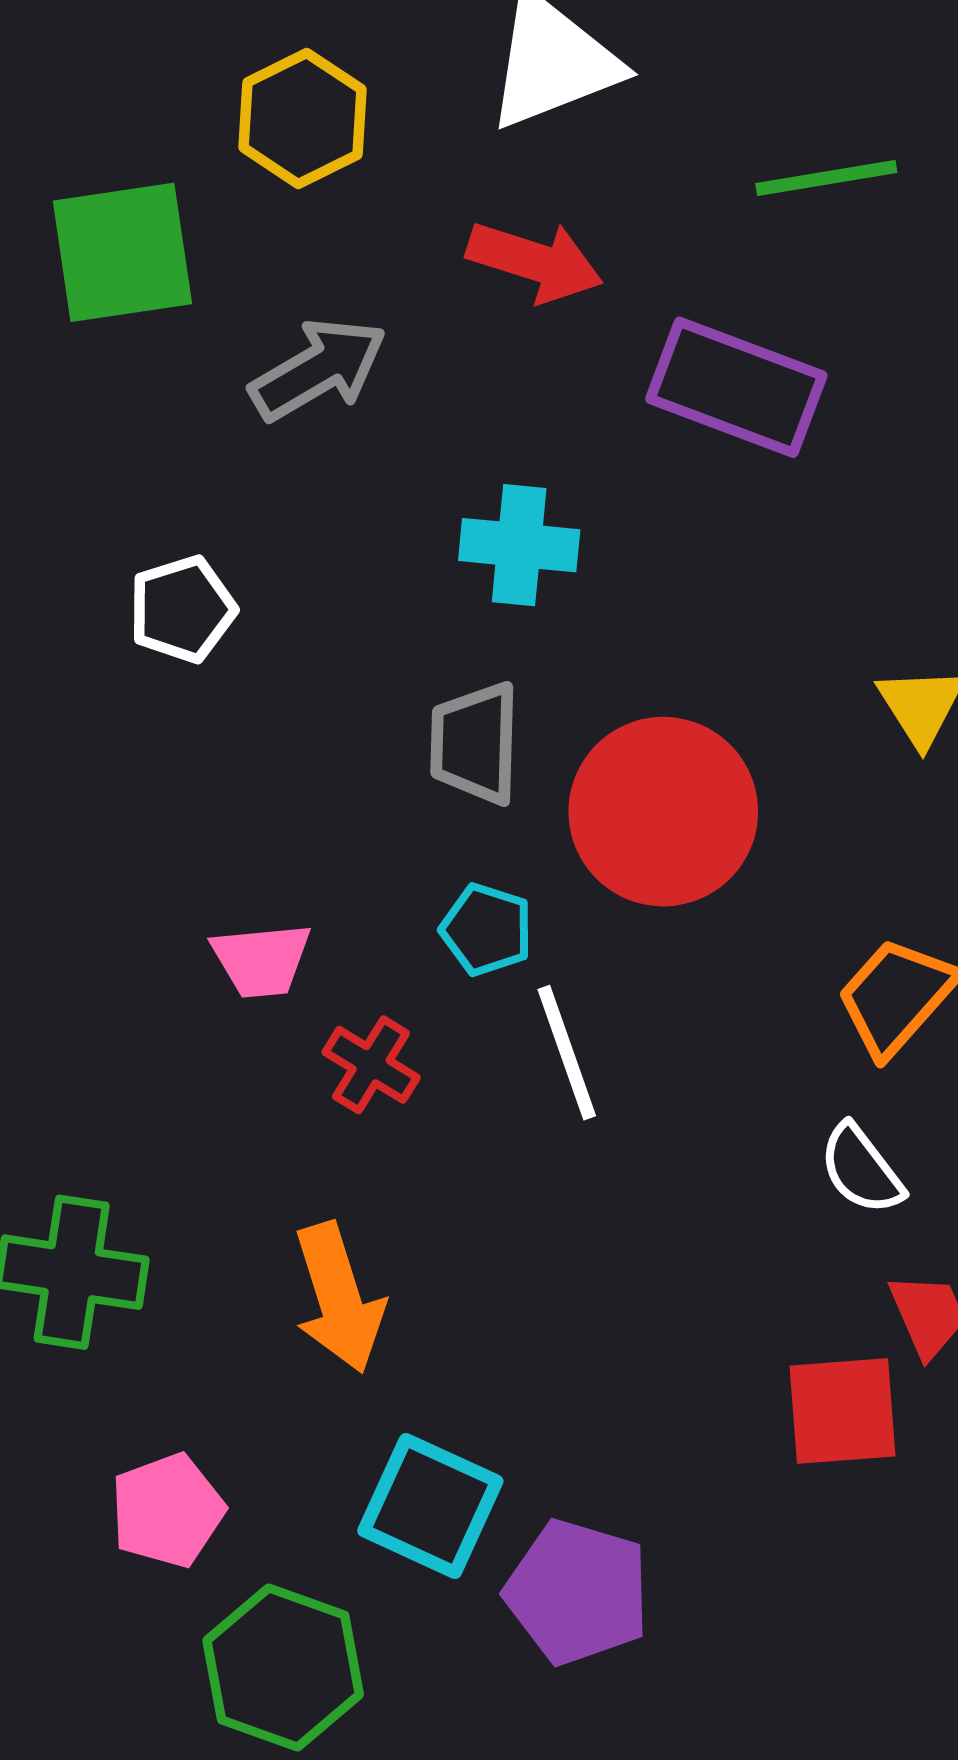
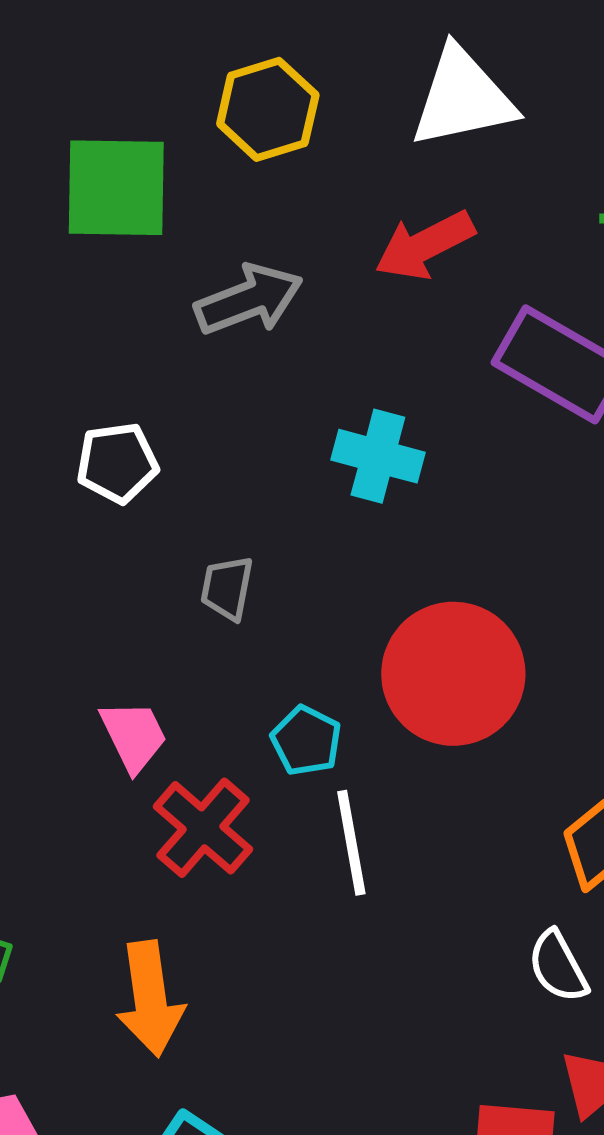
red arrow: (535, 261) -> (425, 245), turned 126
gray trapezoid: (475, 743) -> (227, 588), moved, size x0.7
pink trapezoid: (261, 960) -> (134, 736), turned -120
red cross: (371, 1065) -> (203, 828), size x1.4

